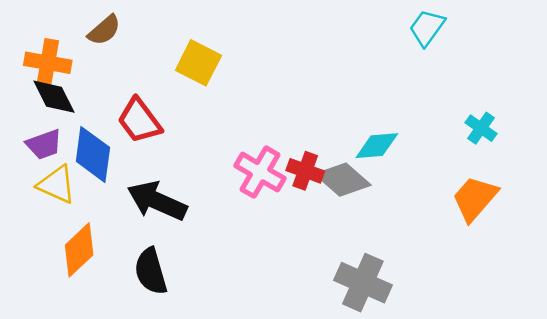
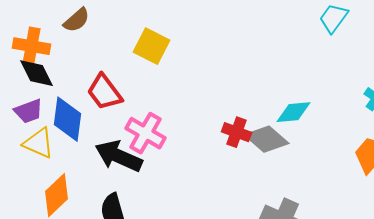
pink cross: (260, 172) -> (146, 133), moved

